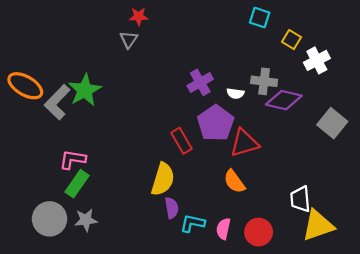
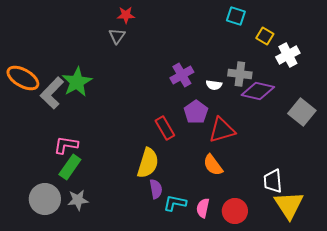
purple pentagon: (216, 123) -> (196, 112), size x0.7
yellow triangle: (318, 225) -> (289, 205), turned -44

